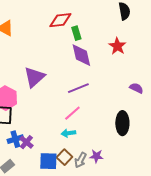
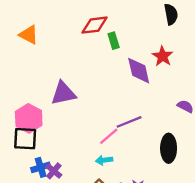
purple diamond: (81, 55) -> (139, 71), moved
purple triangle: (34, 77) -> (63, 93), turned 30
purple line: (78, 88) -> (129, 122), moved

